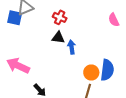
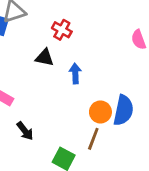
black triangle: (58, 37) -> (45, 58), moved

